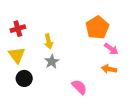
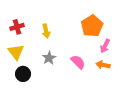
yellow arrow: (49, 41) -> (46, 31), moved
pink arrow: (111, 49) -> (105, 46), turned 80
pink semicircle: (79, 87) -> (78, 62), moved

